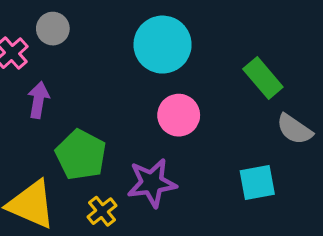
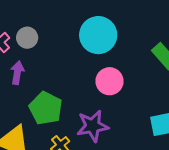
gray circle: (53, 29) -> (27, 38), moved

